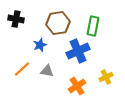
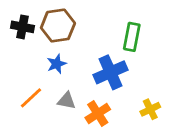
brown hexagon: (58, 23) -> (58, 25), moved
orange cross: (77, 86) -> (98, 114), moved

